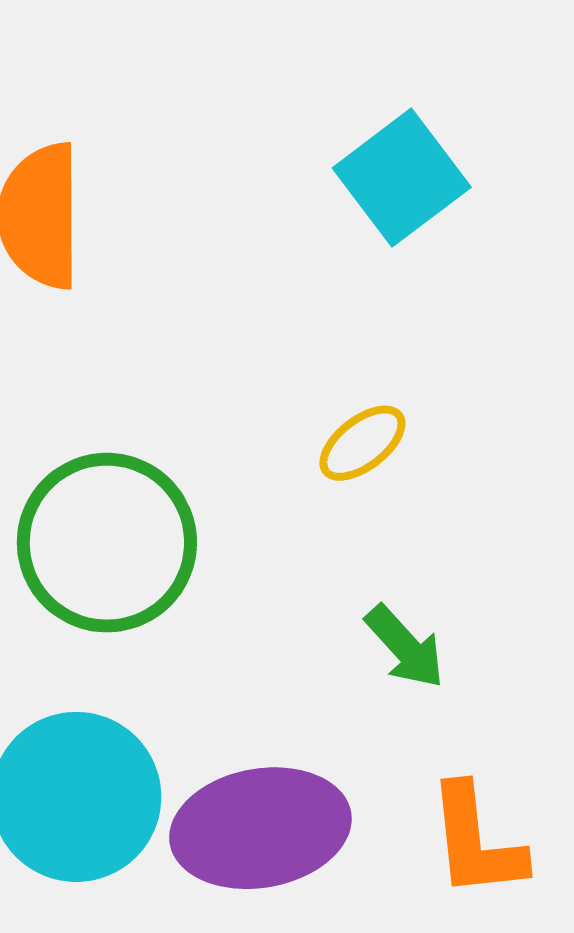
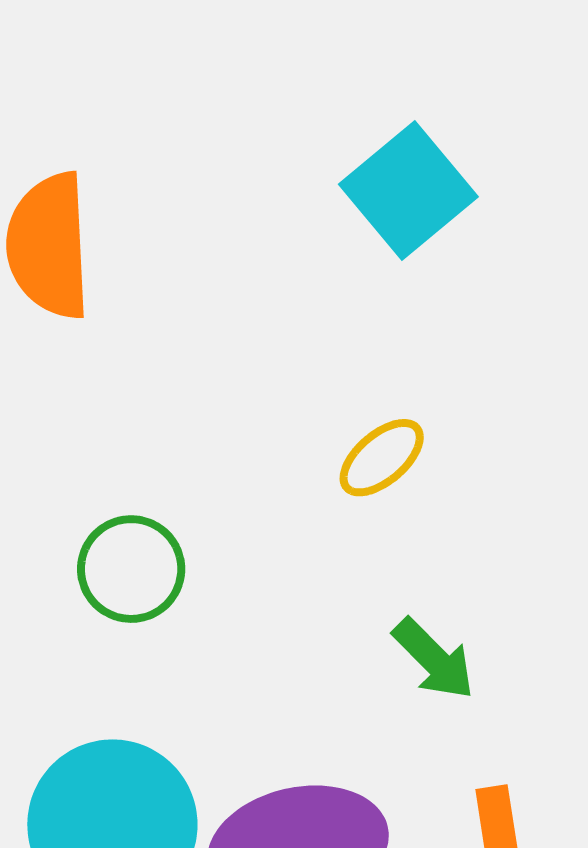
green circle: (107, 543) -> (131, 569), size x0.6

